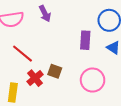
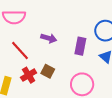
purple arrow: (45, 14) -> (49, 38), moved, turned -56

